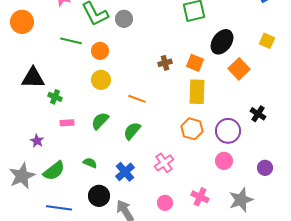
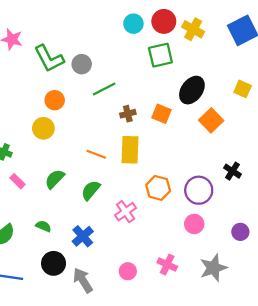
green line: (71, 41) -> (104, 89), moved, turned -40
yellow circle: (101, 80) -> (43, 128), moved
yellow rectangle: (197, 92) -> (130, 150), moved
pink rectangle: (67, 123) -> (18, 181), turned 48
pink cross: (164, 163) -> (126, 212), moved

